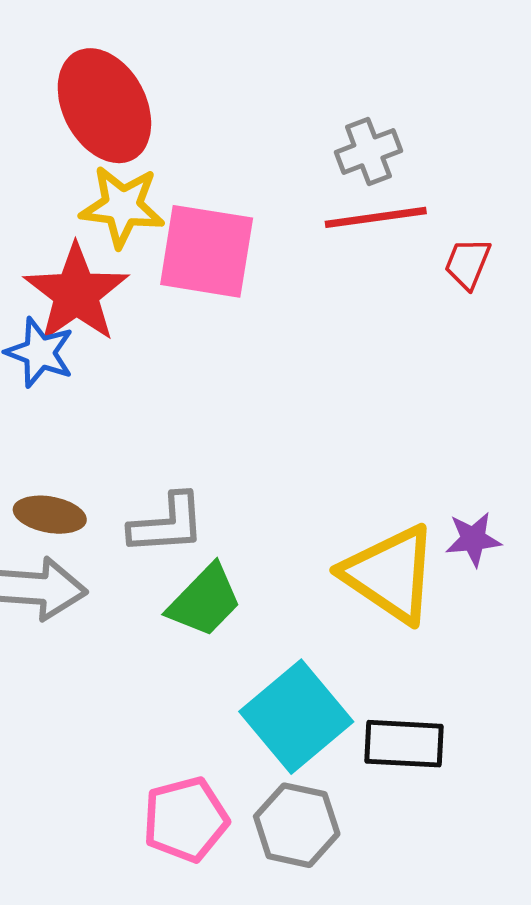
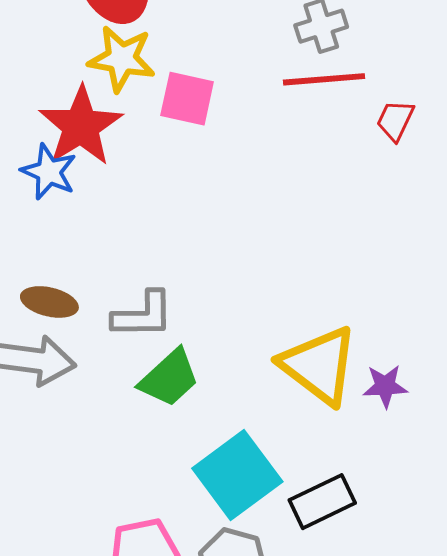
pink square: (207, 251) -> (187, 99), size x0.7
purple star: (473, 539) -> (385, 386), moved
black rectangle: (404, 744) -> (322, 502), turned -32

